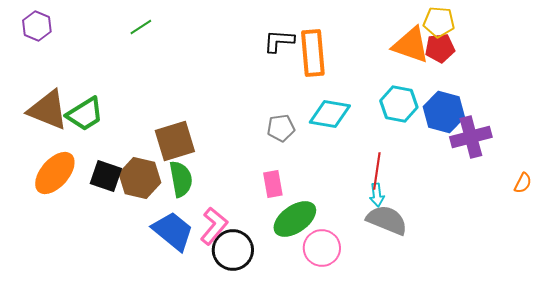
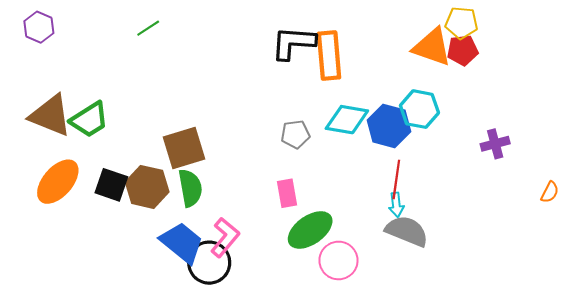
black L-shape: (279, 41) -> (293, 43), size x1.4
blue hexagon: (444, 112) -> (389, 126), moved
purple cross: (471, 137) -> (495, 144), size x0.7
black circle: (233, 250) -> (209, 263), moved

